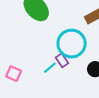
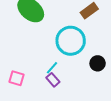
purple rectangle: (62, 60) -> (53, 80), moved

